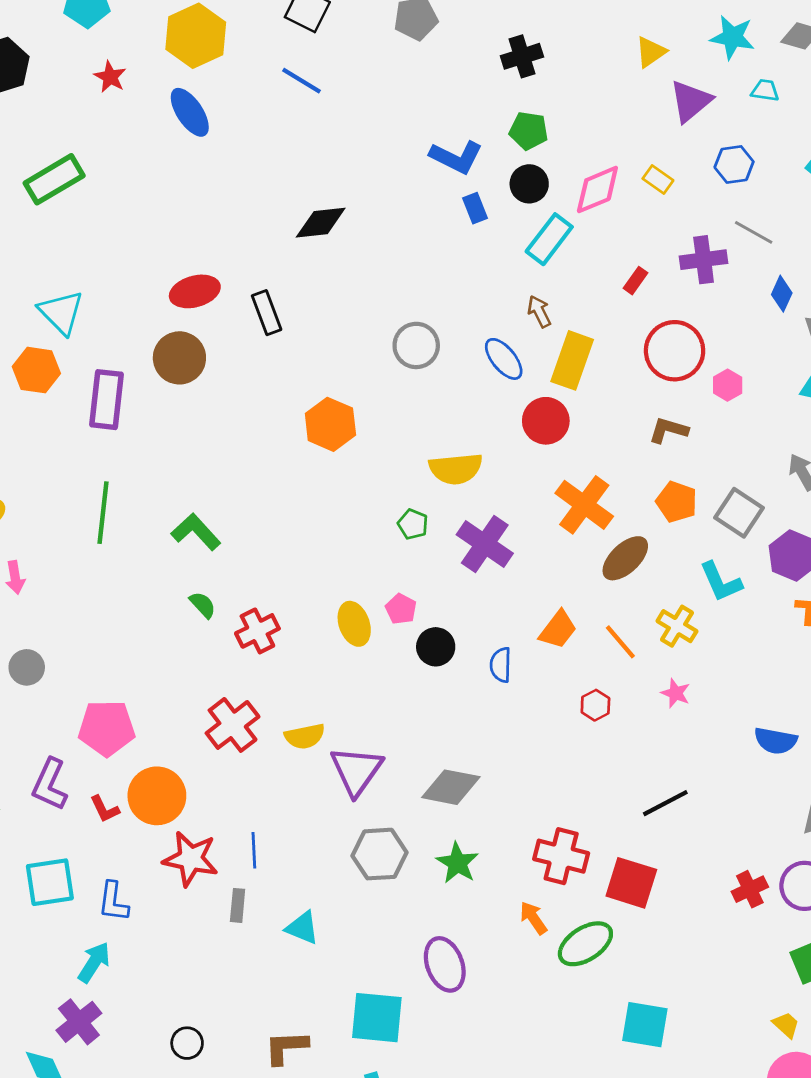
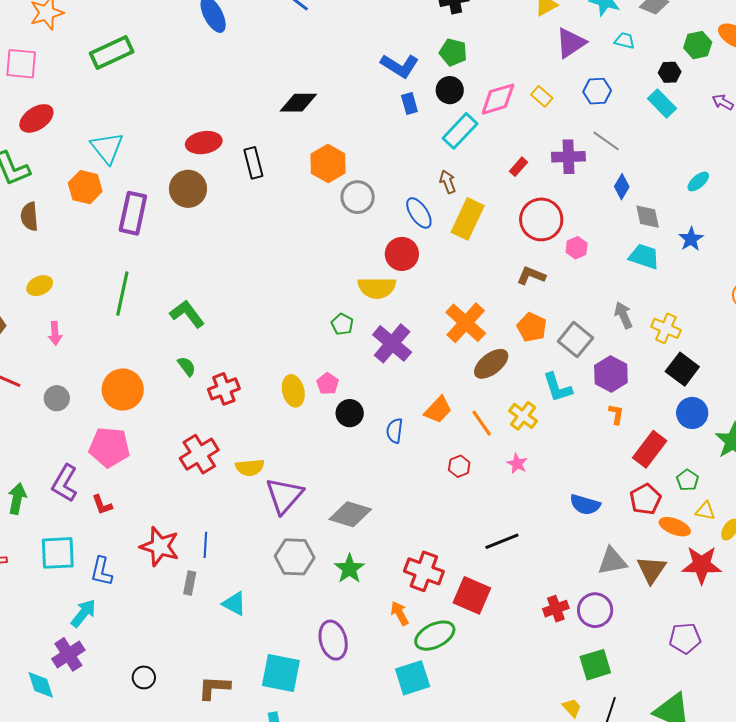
red circle: (546, 421) -> (402, 254), moved
orange hexagon: (330, 424) -> (328, 164), moved
orange circle: (157, 796) -> (123, 390), moved
cyan square: (645, 1025) -> (413, 678), moved, turned -33

